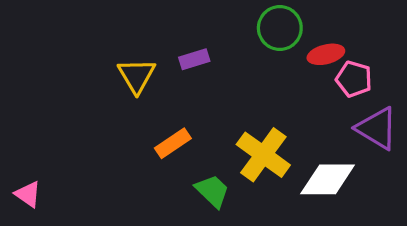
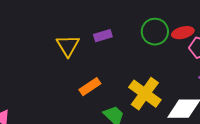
green circle: (280, 28) -> (155, 32), moved

